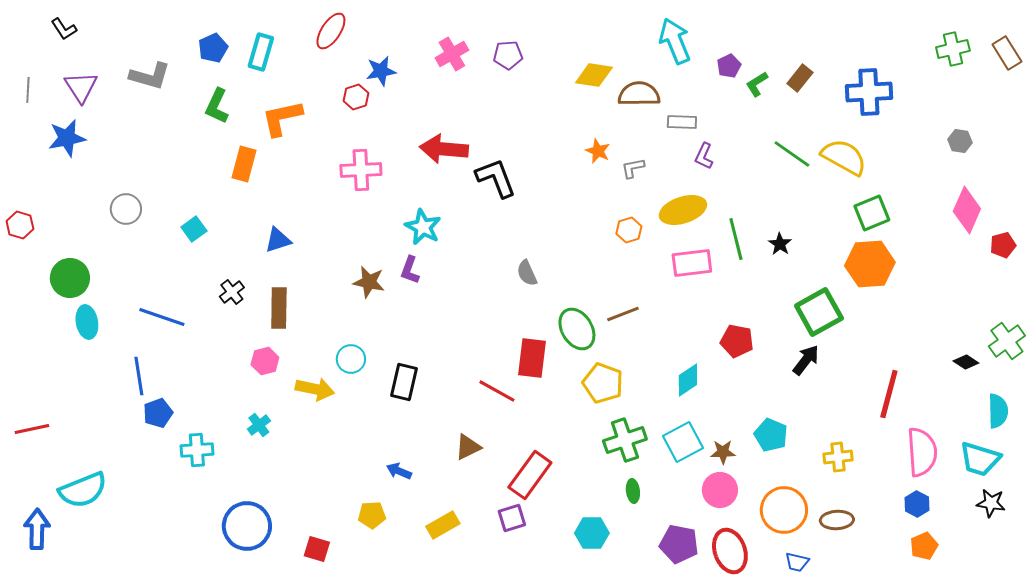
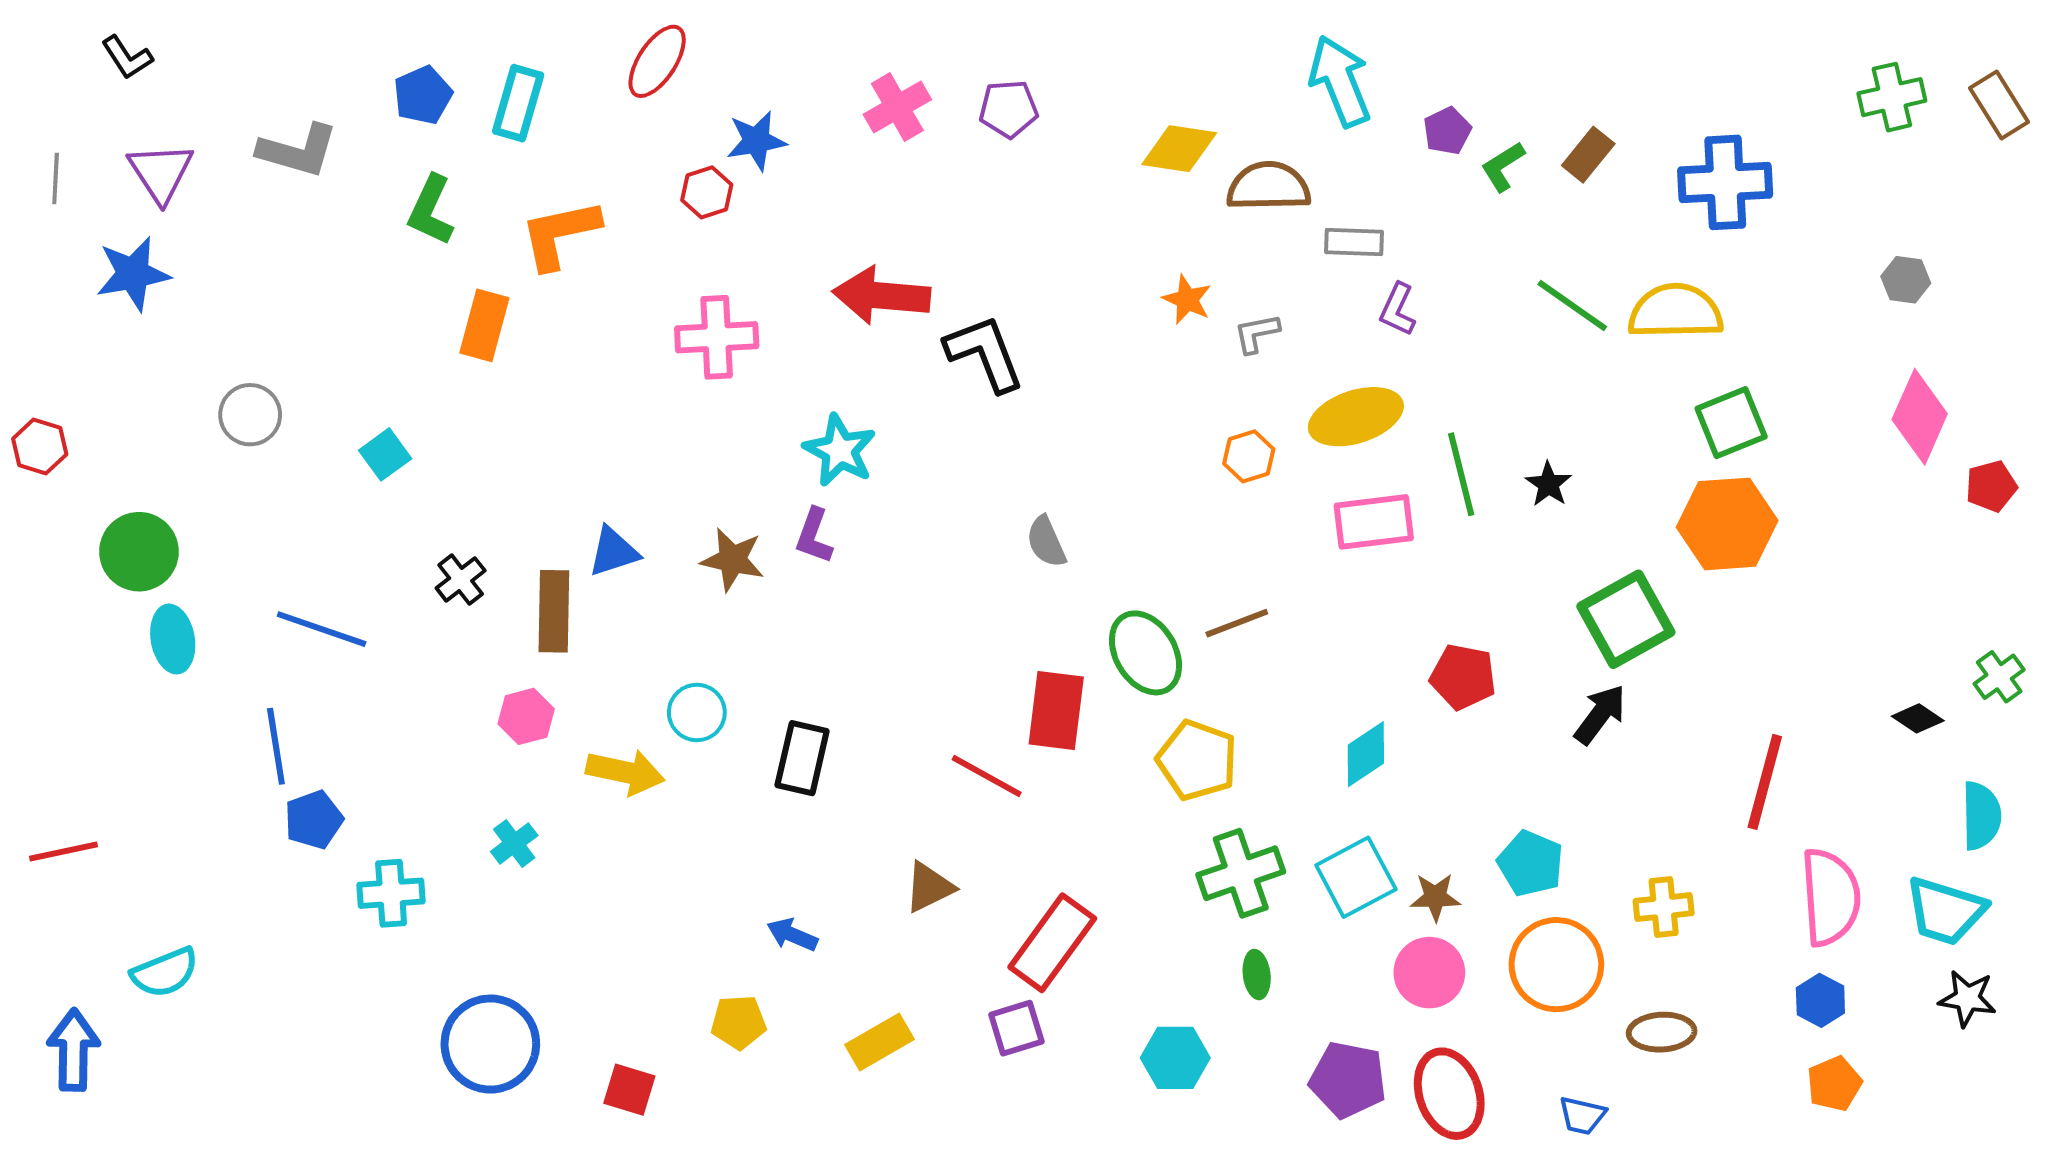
yellow semicircle: (844, 157) -> (1676, 311), turned -30
blue triangle: (278, 240) -> (613, 552), moved
green cross: (1007, 341) -> (1999, 677), size x0.7
cyan semicircle: (83, 490) -> (165, 973), size x0.7
orange circle: (784, 510) -> (1556, 965), moved

